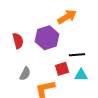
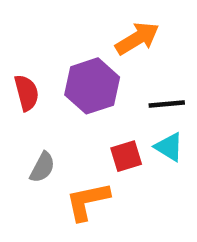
black line: (77, 55) -> (167, 104), moved
cyan triangle: (81, 75) -> (169, 147), moved, turned 32

